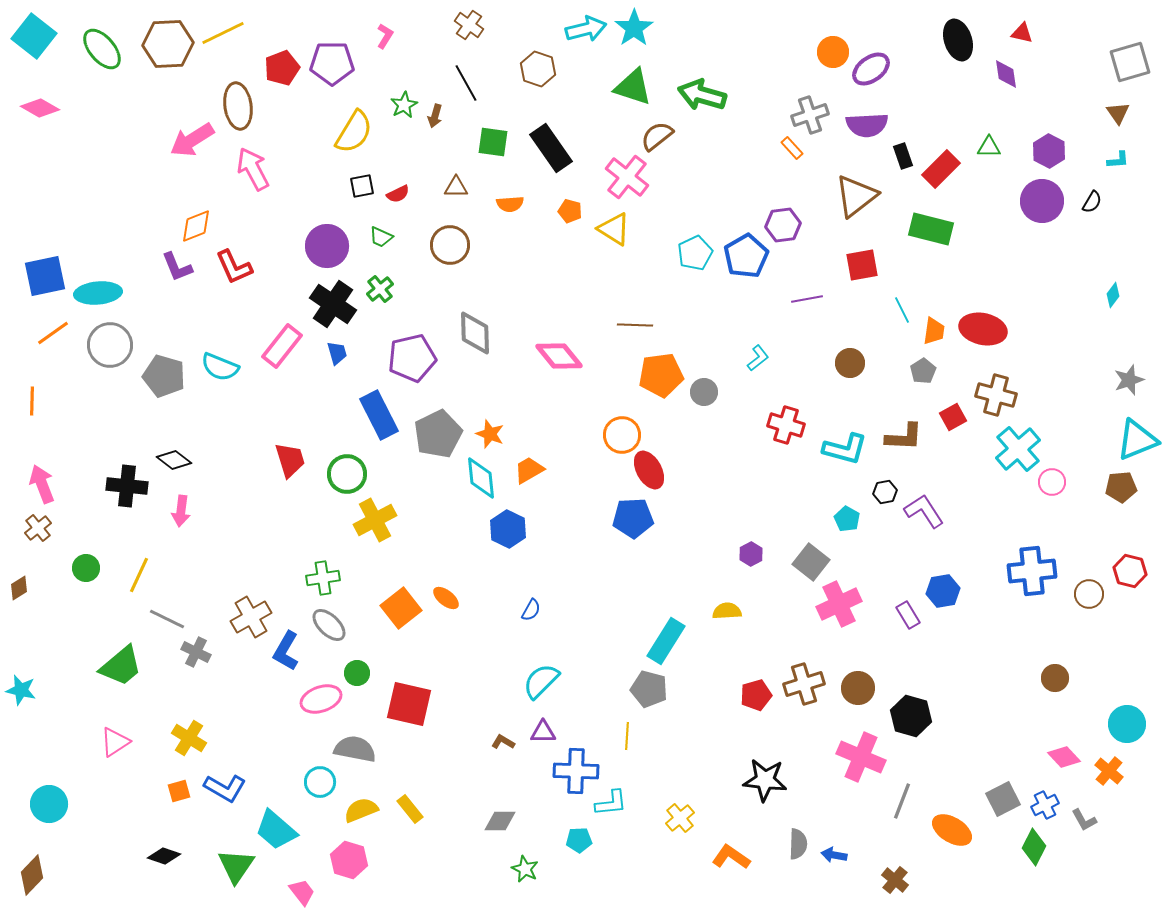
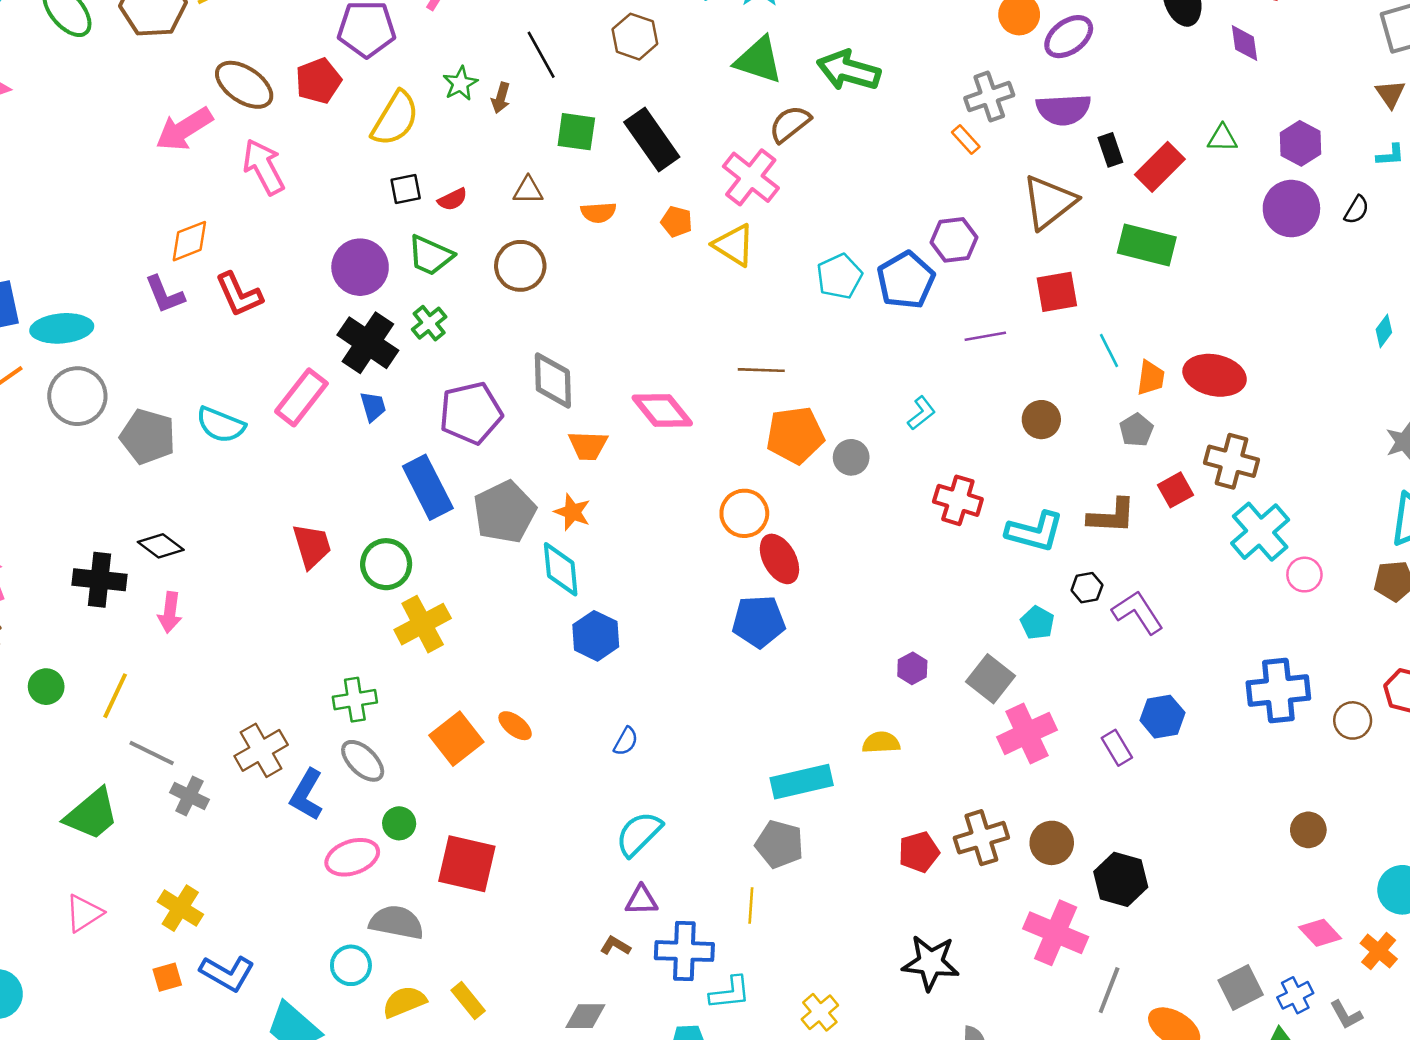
red pentagon: (282, 68) -> (318, 81), moved
brown ellipse: (238, 106) -> (244, 85), turned -48
green trapezoid: (381, 237) -> (430, 255), size x1.5
orange trapezoid: (529, 470) -> (588, 446), moved, turned -148
cyan rectangle: (666, 641) -> (802, 782), turned 45
brown L-shape: (503, 742) -> (615, 946), moved

